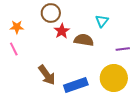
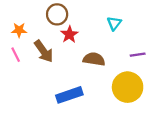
brown semicircle: (84, 40) -> (94, 59), moved
brown arrow: (47, 75) -> (44, 51), moved
blue rectangle: (76, 85) -> (69, 95), moved

